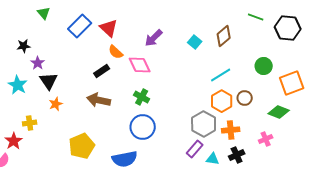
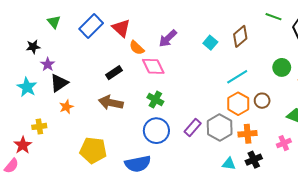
green triangle: (44, 13) -> (54, 22), moved
orange semicircle: (116, 52) -> (137, 48), moved
black triangle: (49, 81) -> (59, 83), turned 30
yellow pentagon: (82, 146) -> (93, 150), turned 30
purple rectangle: (195, 149) -> (193, 128), moved

